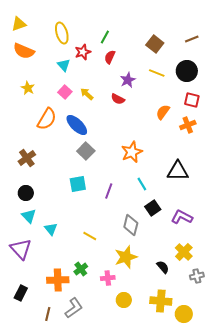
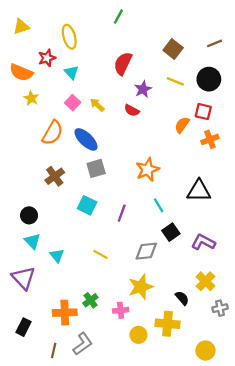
green line: (105, 37) -> (118, 17), moved
orange semicircle: (24, 51) -> (21, 72), moved
red star: (83, 52) -> (47, 58), moved
red semicircle: (110, 57) -> (123, 64), size x1.5
red square: (192, 100) -> (203, 112), moved
gray square: (86, 151) -> (96, 168), turned 30
brown cross: (27, 158) -> (55, 176), moved
cyan square: (78, 184) -> (87, 205), turned 36
gray diamond: (131, 225) -> (146, 251), turned 70
yellow line: (90, 236) -> (101, 254), moved
yellow cross: (161, 301) -> (168, 324), moved

